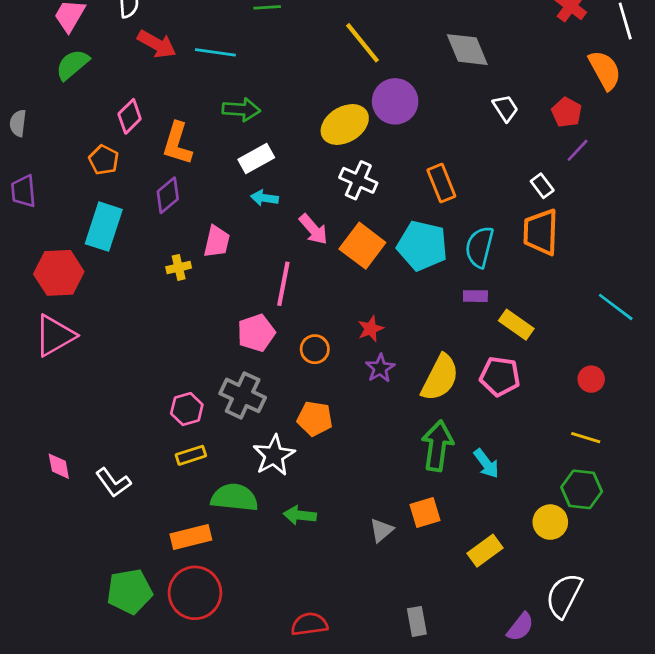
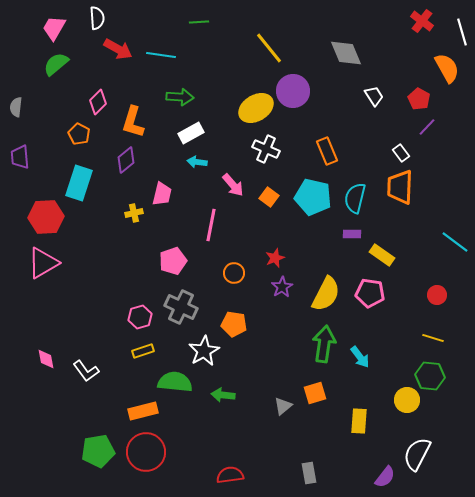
orange square: (362, 246) -> (269, 197), size x0.6
pink pentagon: (256, 333) -> (173, 261), moved
yellow rectangle: (485, 551) -> (359, 421), turned -50

